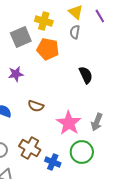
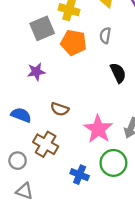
gray semicircle: (75, 32) -> (105, 35), moved
brown cross: (30, 148) -> (46, 144), moved

